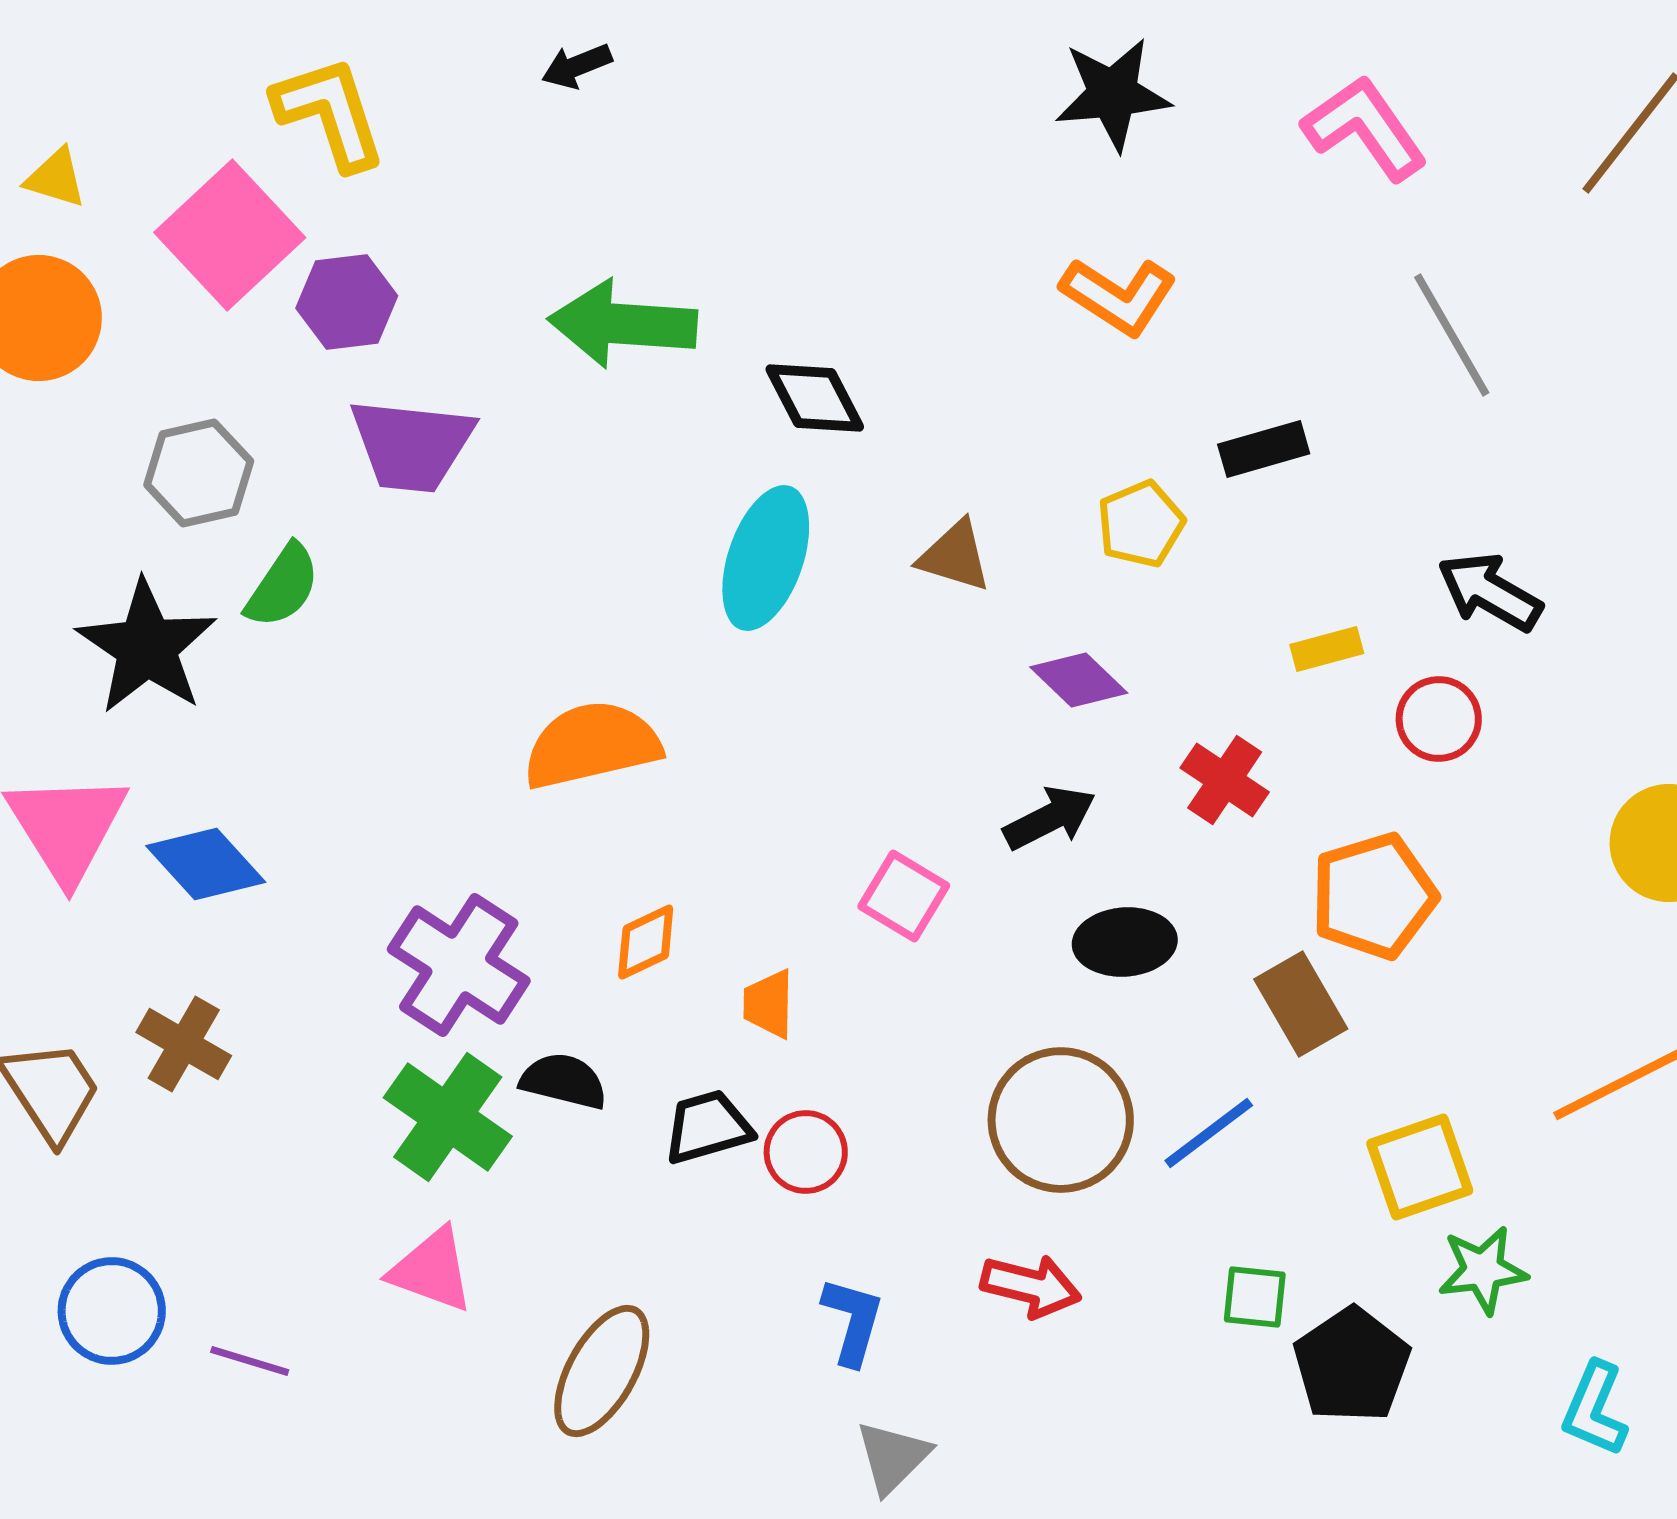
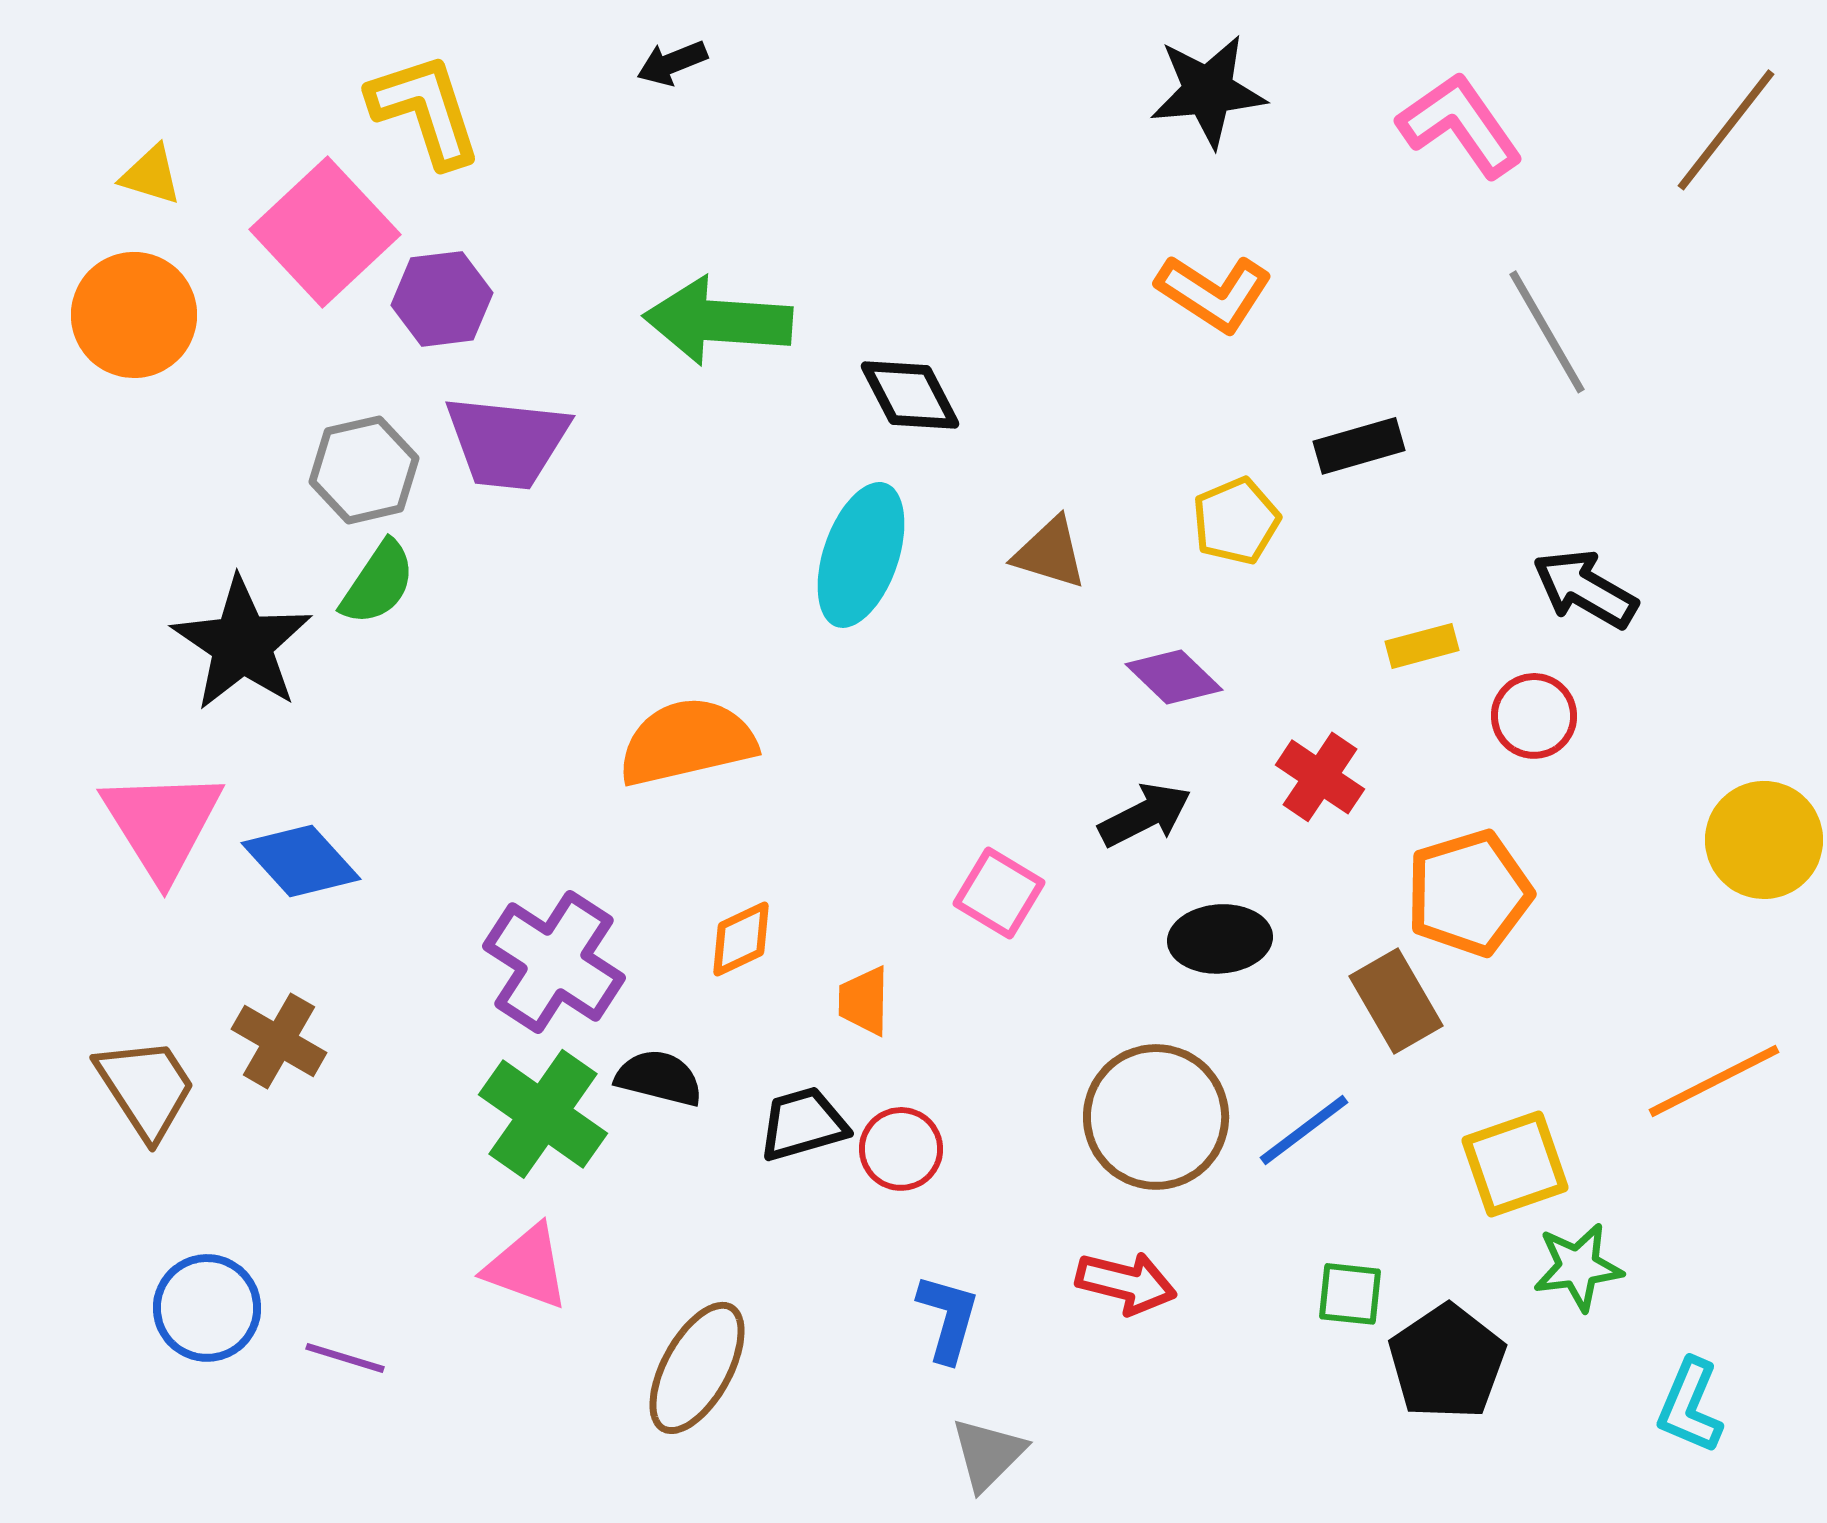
gray hexagon: (199, 473) -> (364, 470), moved

